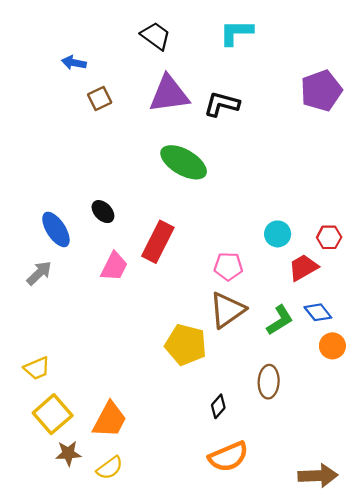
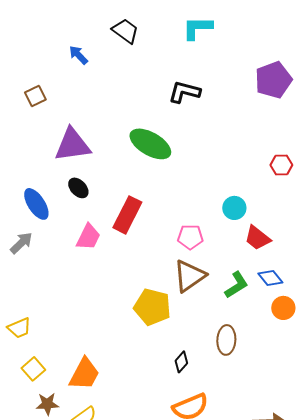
blue arrow: (74, 63) -> (78, 55), moved, turned 35
purple triangle: (169, 94) -> (72, 145), moved
brown square: (100, 99) -> (35, 96), moved
red hexagon: (329, 237) -> (281, 165), moved
red trapezoid: (303, 268) -> (257, 238), turned -112
yellow square: (53, 414) -> (33, 369), size x0.7

